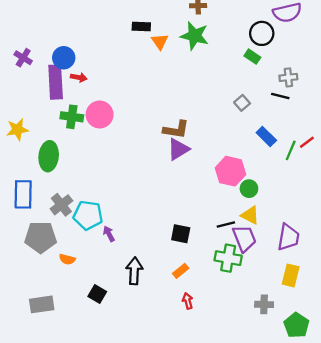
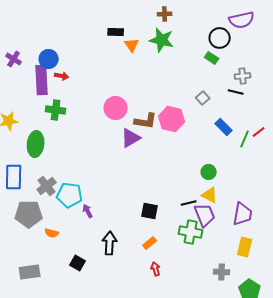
pink circle: (100, 114) -> (116, 108), moved
purple triangle: (178, 149) -> (131, 138), moved
pink hexagon: (230, 171) -> (172, 119), moved

